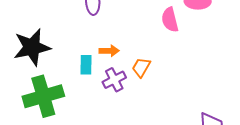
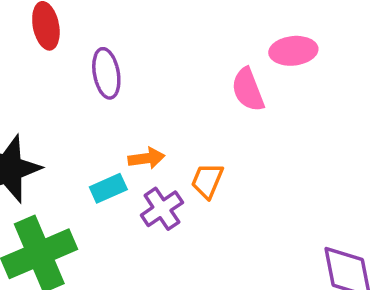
cyan rectangle: (86, 65) -> (108, 188), turned 72

